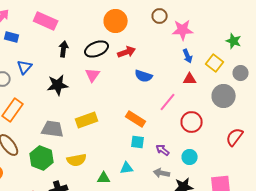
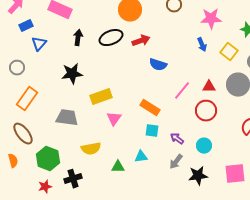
pink star: (183, 30) -> (211, 19), moved
blue rectangle: (12, 37) -> (26, 26), turned -40
blue triangle: (25, 67) -> (39, 44), moved
pink triangle: (93, 75) -> (114, 119), moved
red triangle: (190, 79) -> (209, 87), moved
yellow rectangle: (87, 120) -> (101, 97), moved
green hexagon: (42, 158) -> (48, 159), moved
gray arrow: (162, 173) -> (176, 162), turned -63

